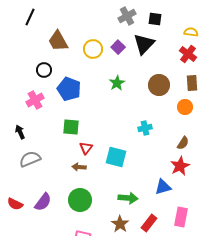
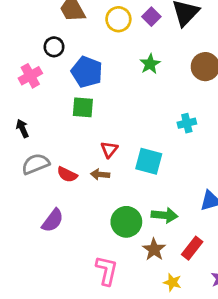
pink cross: (35, 100) -> (30, 76), moved
green square: (71, 127) -> (83, 107), moved
green circle: (80, 200) -> (126, 222), moved
red semicircle: (15, 204) -> (67, 174), moved

